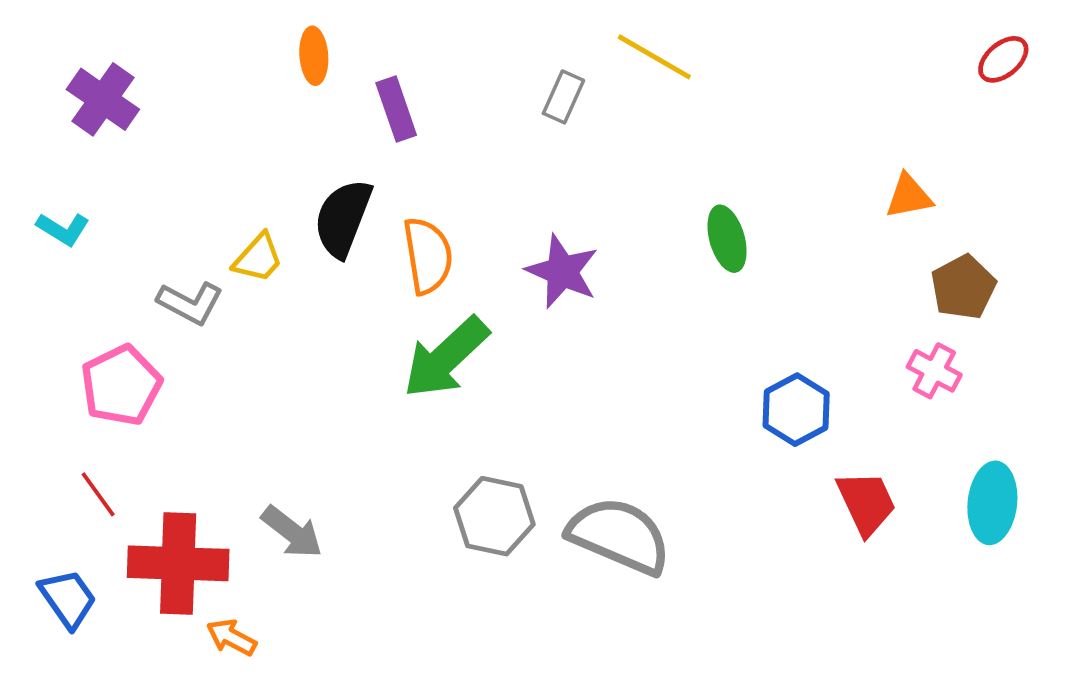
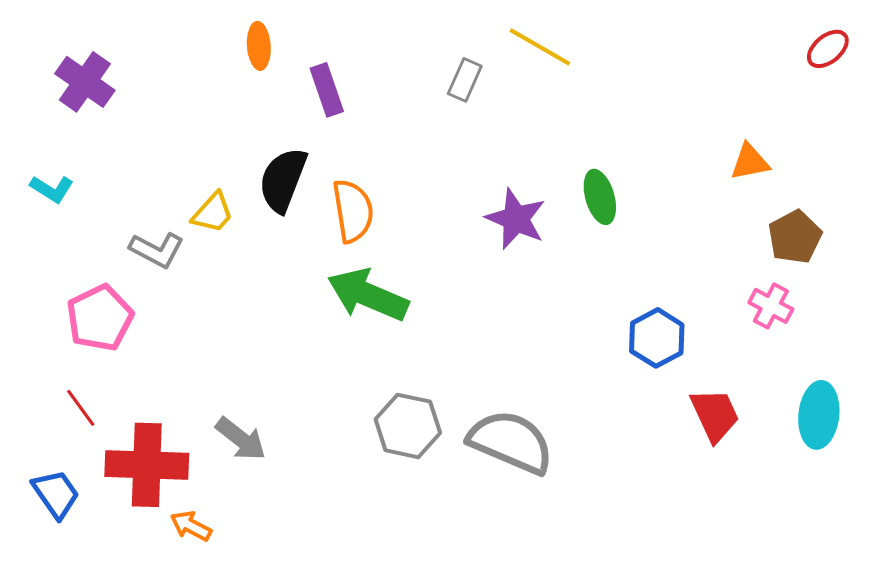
purple star: (562, 271) -> (516, 219), moved
green arrow: (446, 357) -> (368, 295), turned 66

